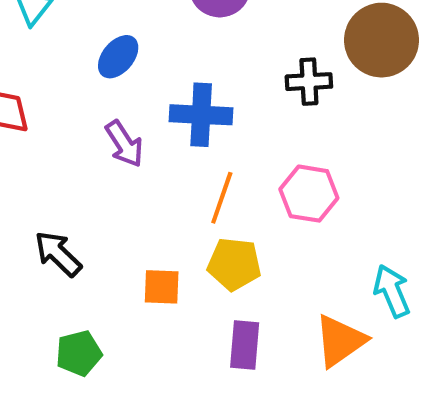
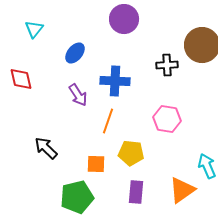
orange line: (222, 198) -> (108, 121), moved
green pentagon: (79, 353) -> (77, 197), moved, size x1.5

